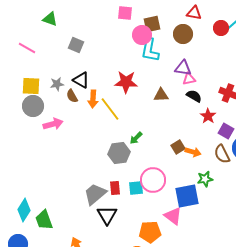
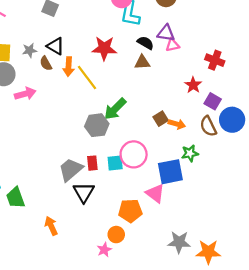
black semicircle: (194, 96) -> (145, 43), moved
green arrow: (136, 138) -> (115, 109), size x1.6

